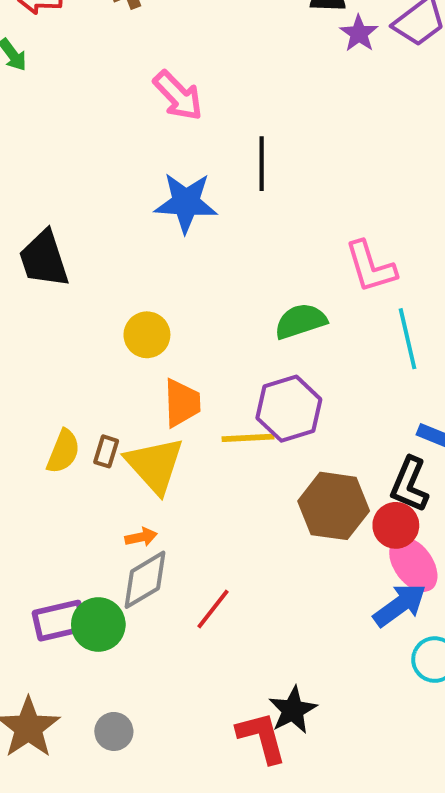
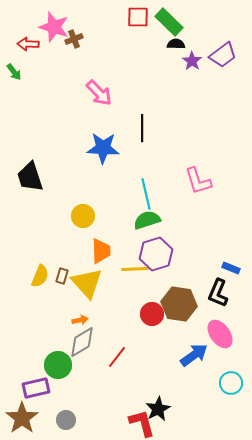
green semicircle: (301, 321) -> (147, 220), moved
cyan line: (407, 339) -> (146, 194), moved
red circle: (396, 525) -> (152, 314), moved
blue arrow: (400, 605) -> (194, 355), moved
purple rectangle: (59, 621) -> (36, 388), moved

